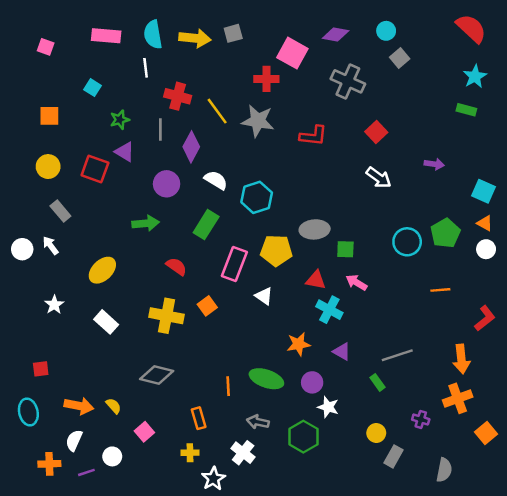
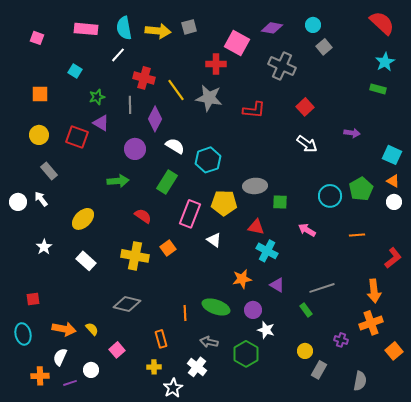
white line: (146, 68) -> (118, 55), turned 49
pink arrow: (357, 282) -> (307, 230), moved

